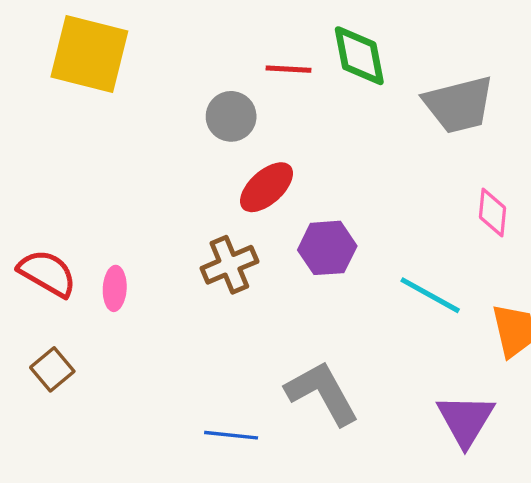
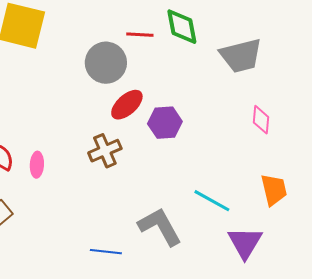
gray circle: (231, 116) -> (106, 63), size x1.4
purple hexagon: (327, 248) -> (165, 123), moved
cyan line: (430, 295) -> (212, 201), moved

